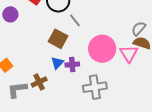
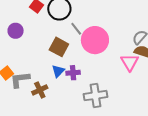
purple circle: (10, 14) -> (16, 31), moved
pink circle: (102, 49) -> (95, 40), moved
gray L-shape: (17, 90) -> (20, 80), moved

